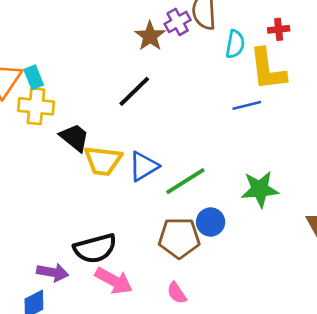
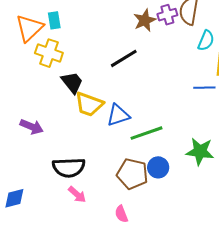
cyan rectangle: (34, 77) -> (54, 20), moved
purple arrow: (53, 272) -> (32, 127), moved
pink arrow: (114, 281) -> (77, 194), size x0.7

